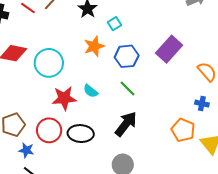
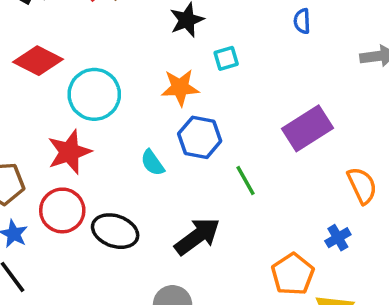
blue hexagon: (127, 56) -> (200, 137), moved
green line: (128, 88) -> (245, 180), moved
red star: (64, 98) -> (69, 152), moved, turned -30
blue cross: (202, 104) -> (338, 238), turned 32

